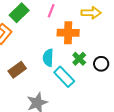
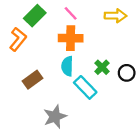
pink line: (51, 11) -> (71, 13), turned -64
orange cross: (68, 33) -> (71, 38), moved

